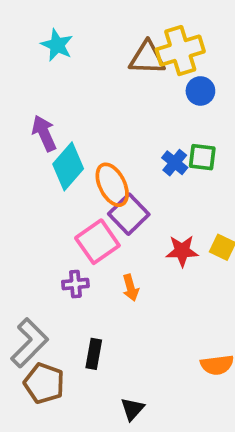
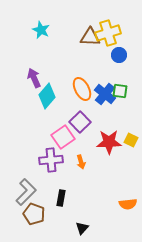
blue cross: (175, 163) -> (105, 94), size x1.5
orange ellipse: (112, 185) -> (82, 89), moved
red star: (182, 251) -> (109, 142), size x1.4
purple cross: (75, 284) -> (51, 160), size x1.6

